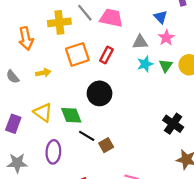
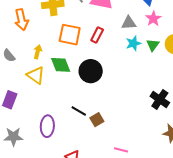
orange square: (77, 54) -> (70, 35), turned 30
yellow arrow: (43, 73) -> (38, 52), turned -64
yellow triangle: (43, 112) -> (36, 75), moved
green diamond: (71, 115) -> (61, 65), moved

